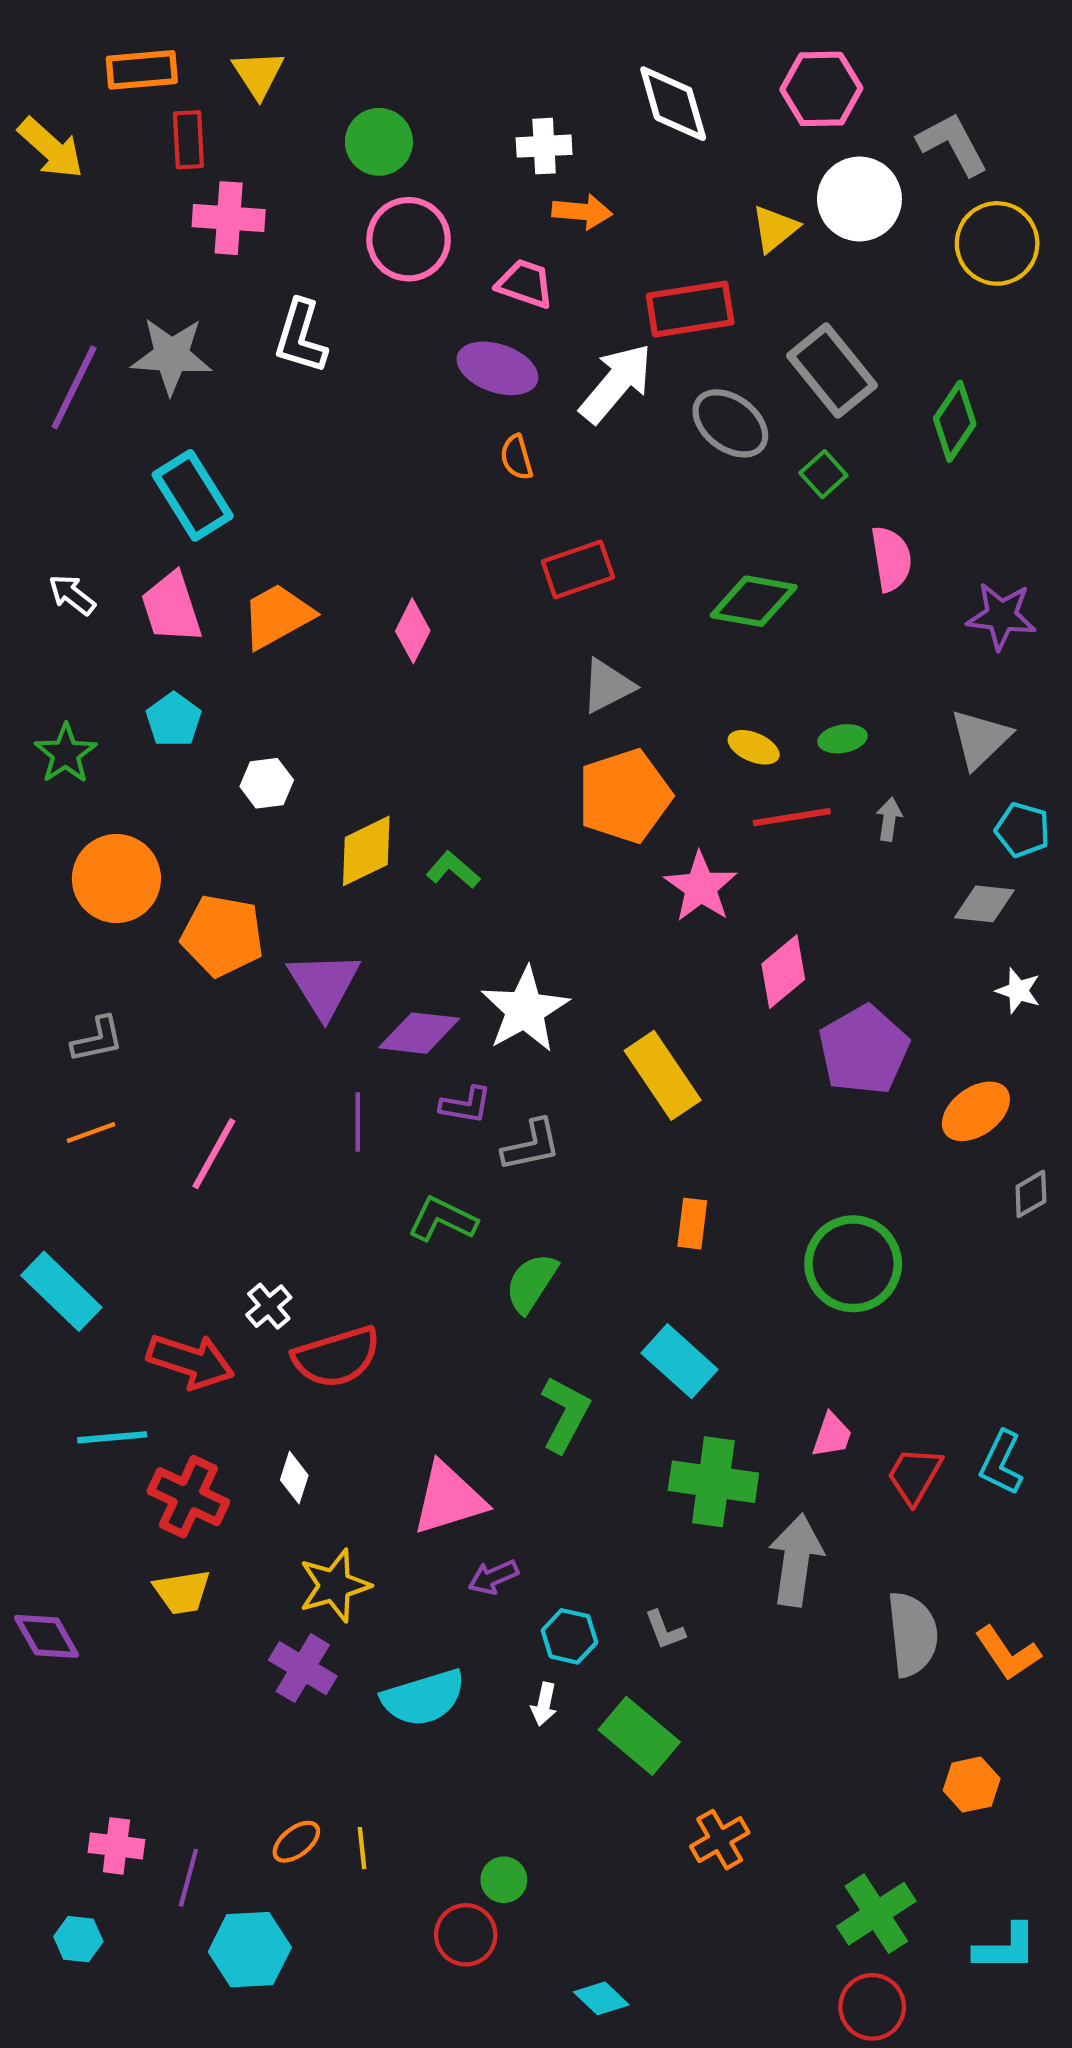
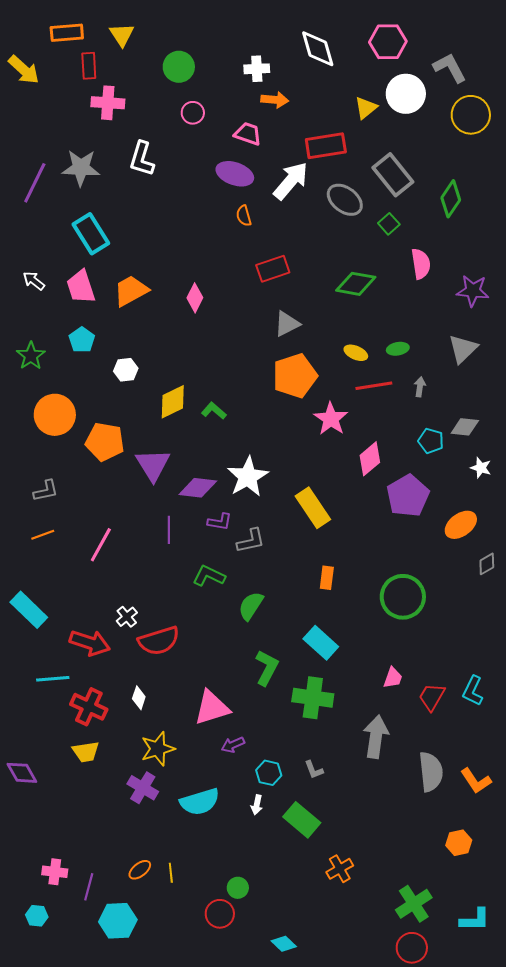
pink circle: (409, 239) -> (193, 113), size x0.6
cyan pentagon: (1022, 830) -> (431, 441), moved
green cross: (713, 1482) -> (313, 698), moved

